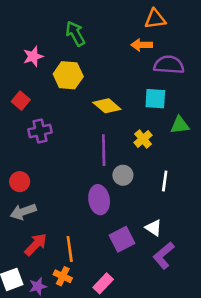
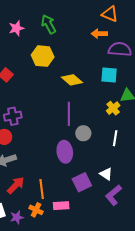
orange triangle: (155, 19) -> (110, 14), turned 30
pink star: (33, 56) -> (16, 28), moved
purple cross: (40, 131) -> (13, 116), moved
yellow cross: (143, 139) -> (113, 108), moved
pink rectangle: (103, 283) -> (61, 206), moved, turned 42

